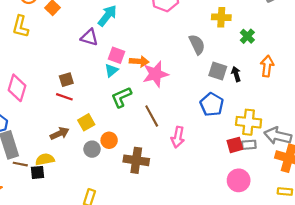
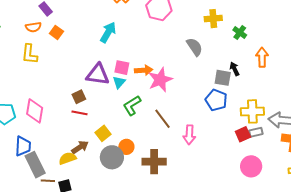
purple triangle: (89, 37) -> (98, 74), moved, size x1.4
gray square: (218, 71) -> (223, 78), moved
gray circle: (92, 149) -> (112, 157), size x1.5
yellow semicircle: (45, 159) -> (68, 158), moved

